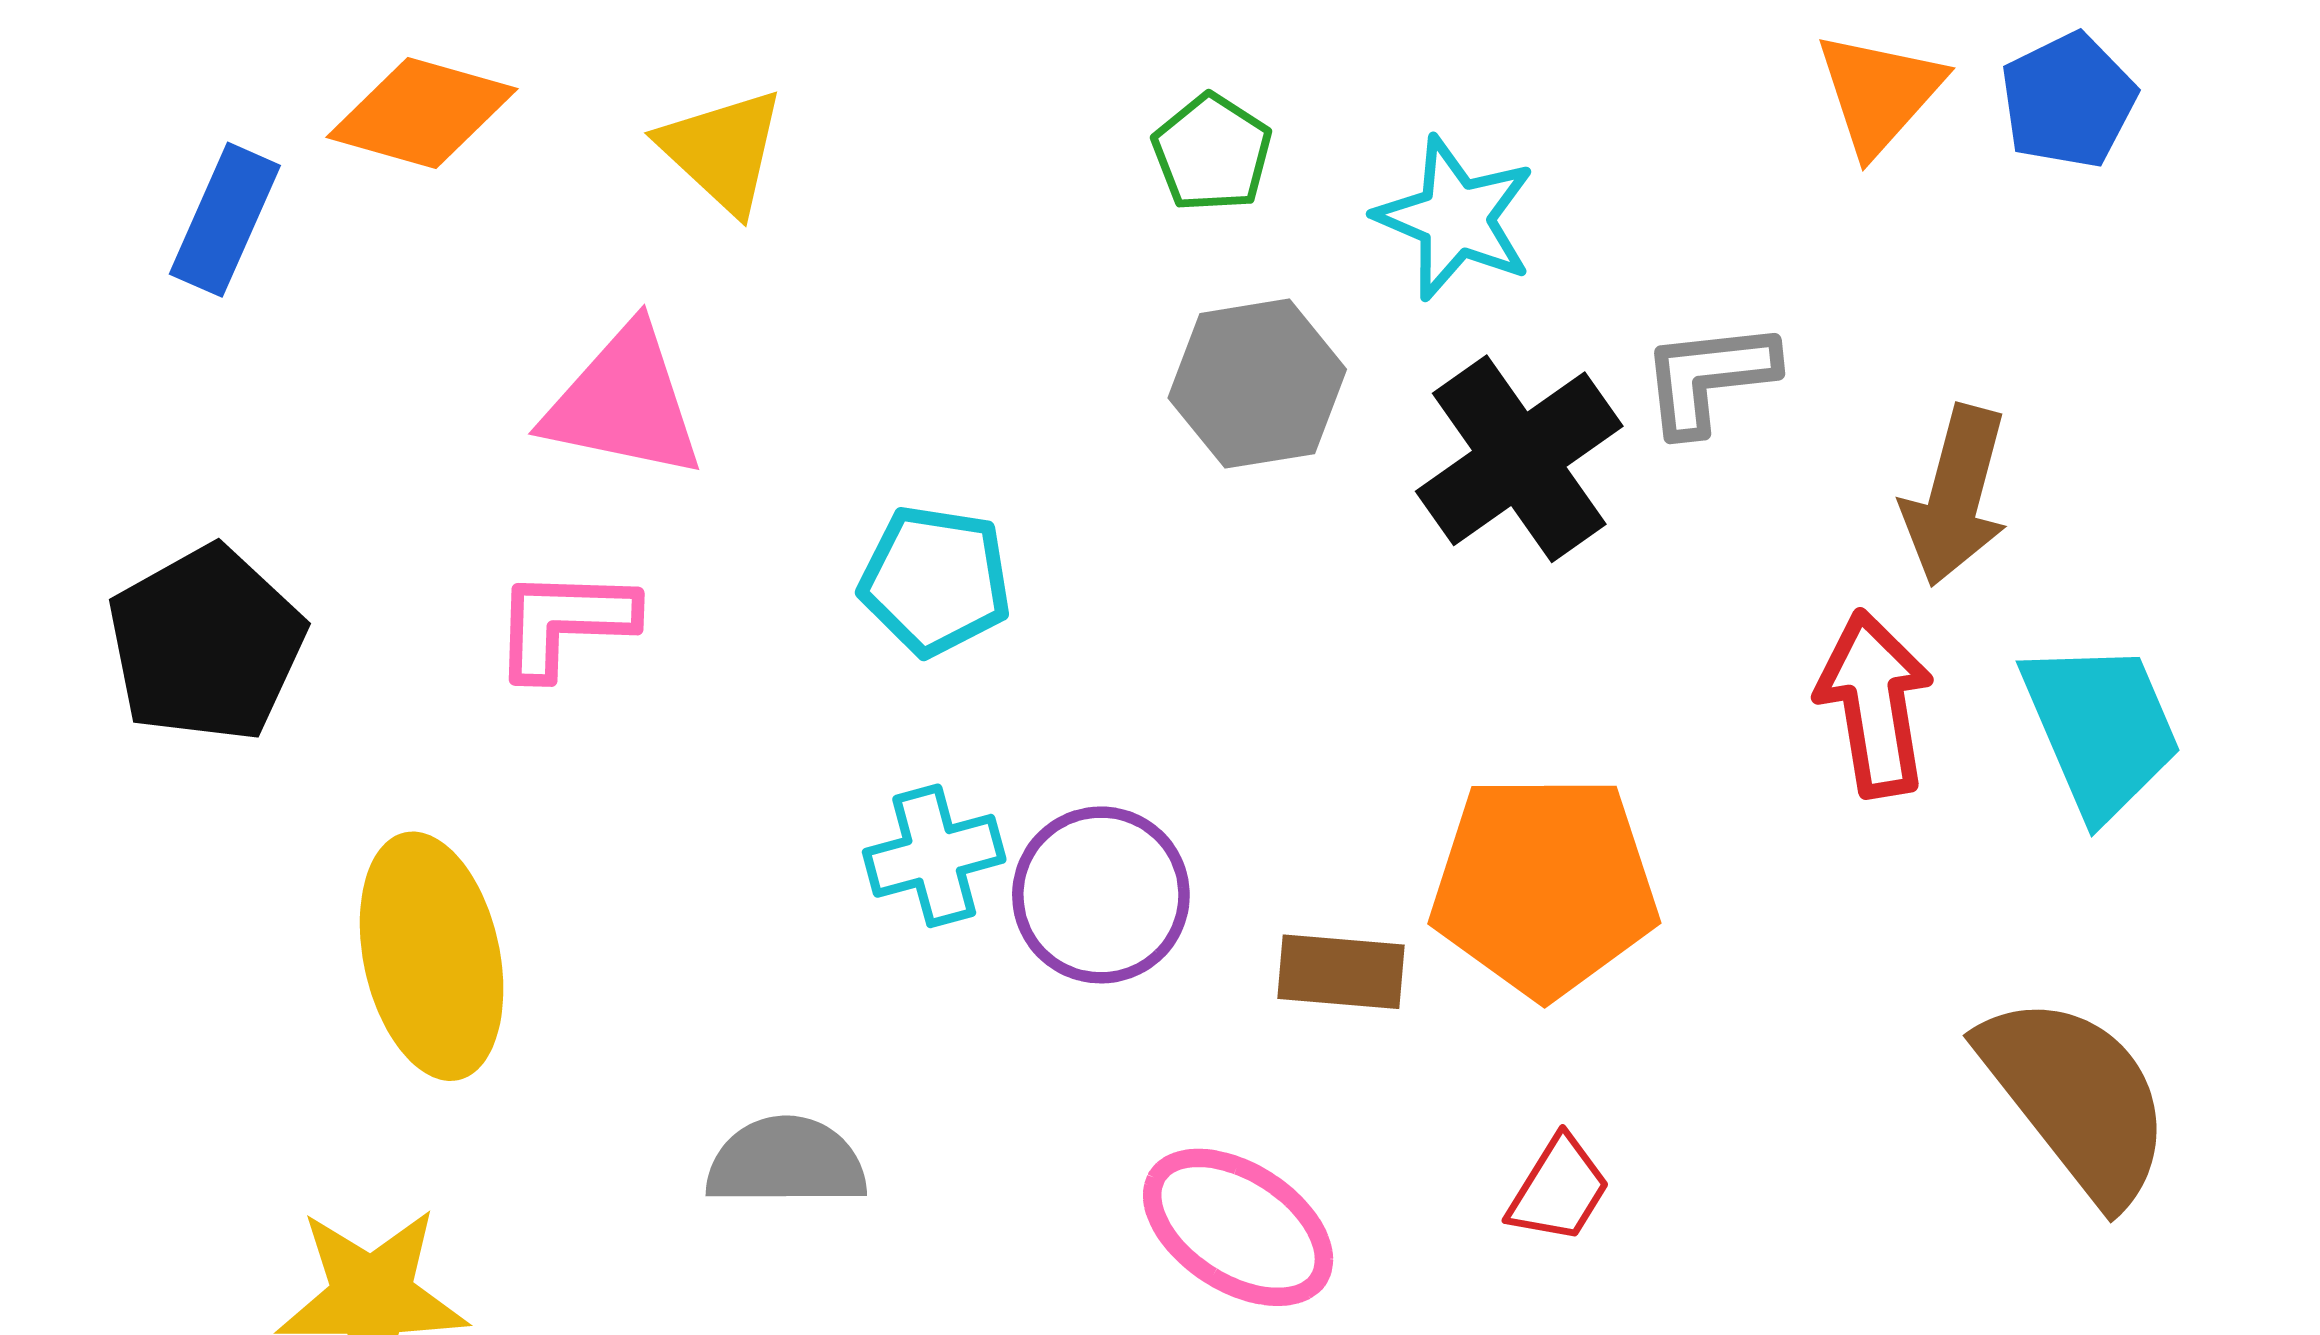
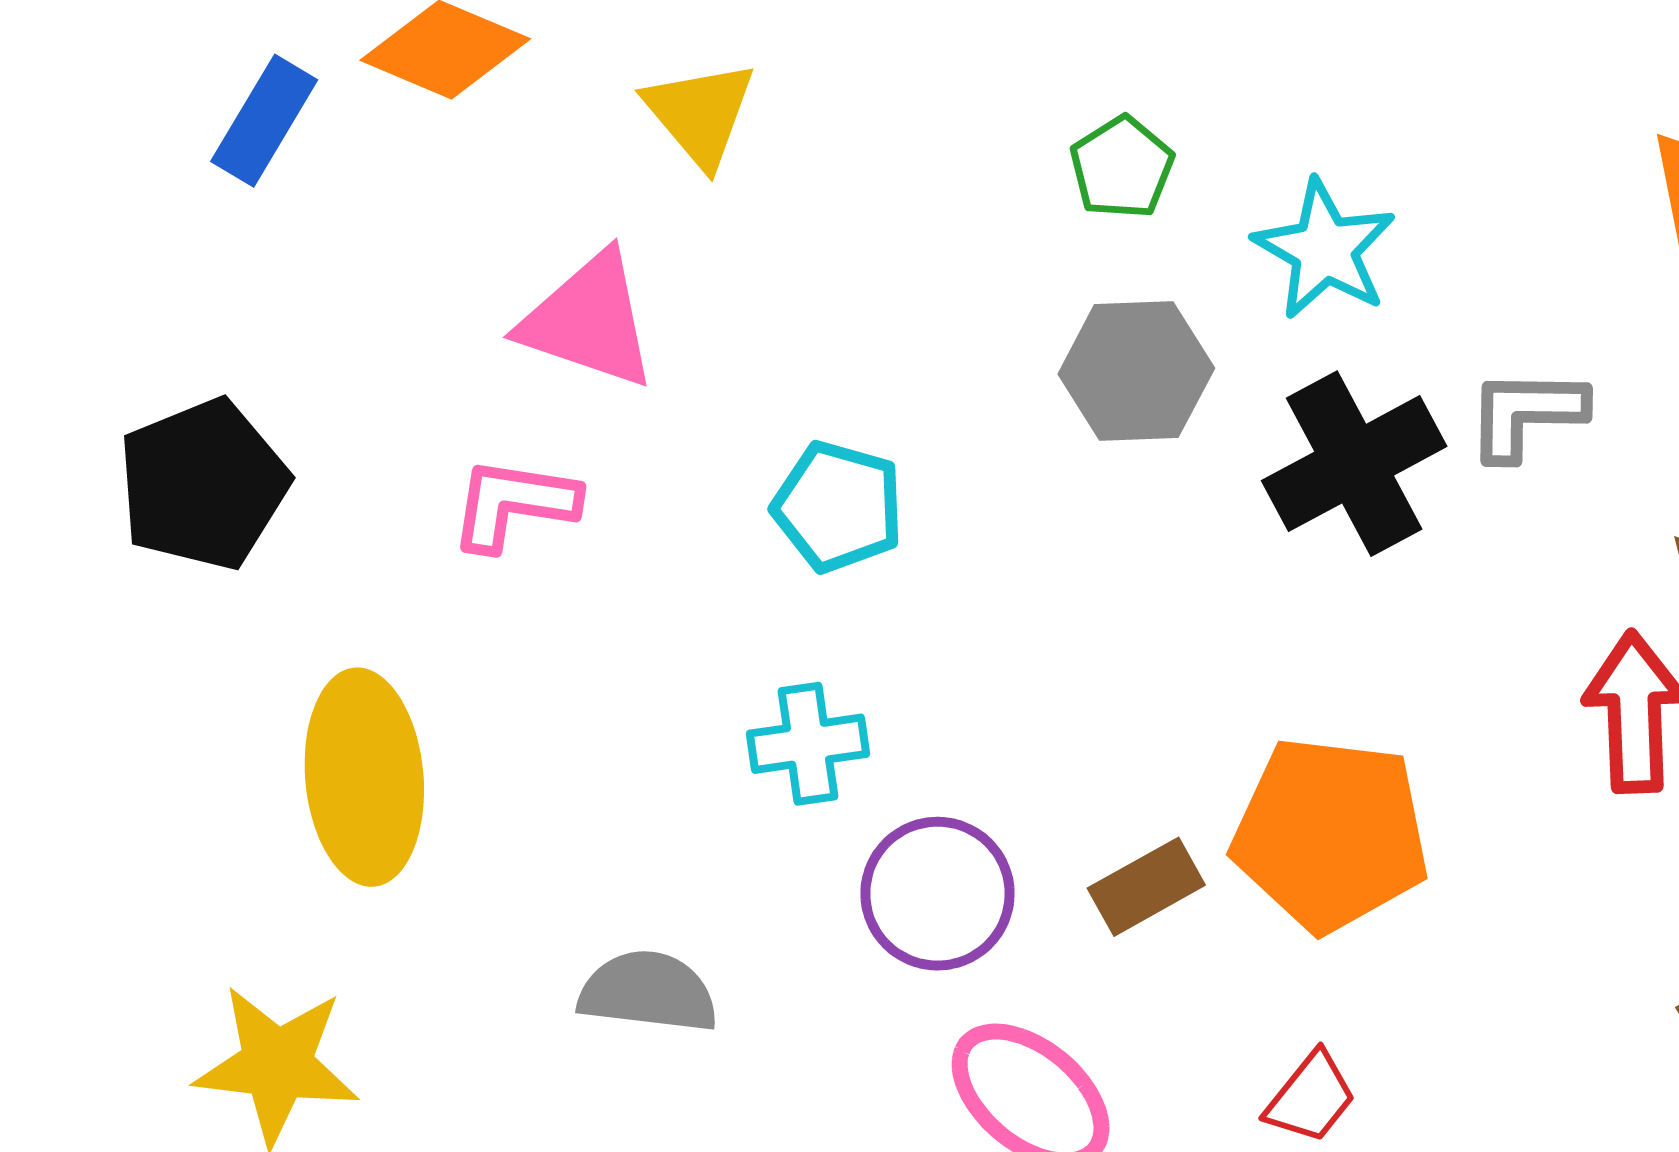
purple circle: (1101, 895) -> (937, 894), moved
brown rectangle: (1341, 972) -> (1146, 887), turned -41

